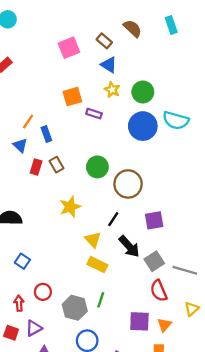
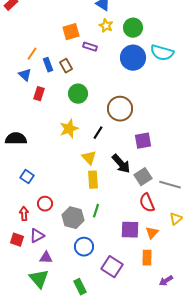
brown rectangle: (56, 165) -> (66, 66), moved
green circle: (97, 167) -> (78, 94), moved
black line: (113, 219) -> (98, 133), moved
yellow rectangle: (97, 265) -> (93, 180), turned 60

